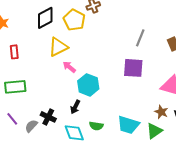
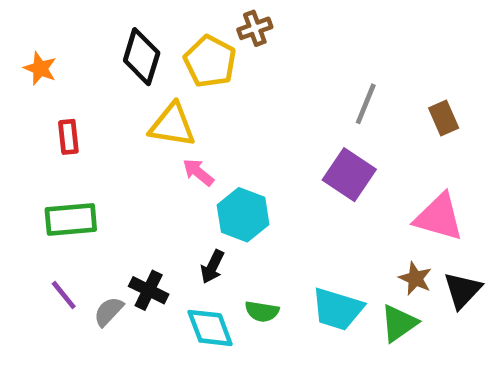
black diamond: (45, 18) -> (142, 57), turned -45
yellow triangle: (58, 47) -> (172, 125), turned 35
purple square: (133, 68) -> (349, 175), turned 30

